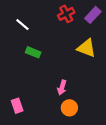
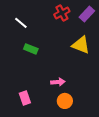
pink arrow: (62, 88) -> (58, 82), turned -112
pink rectangle: (17, 106) -> (25, 98), moved

